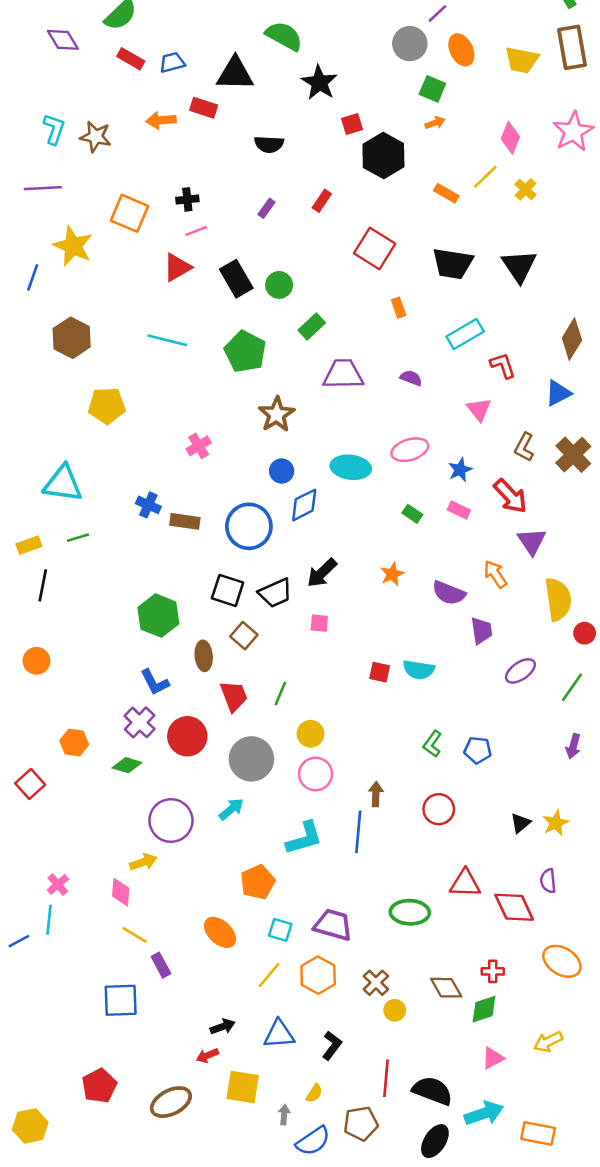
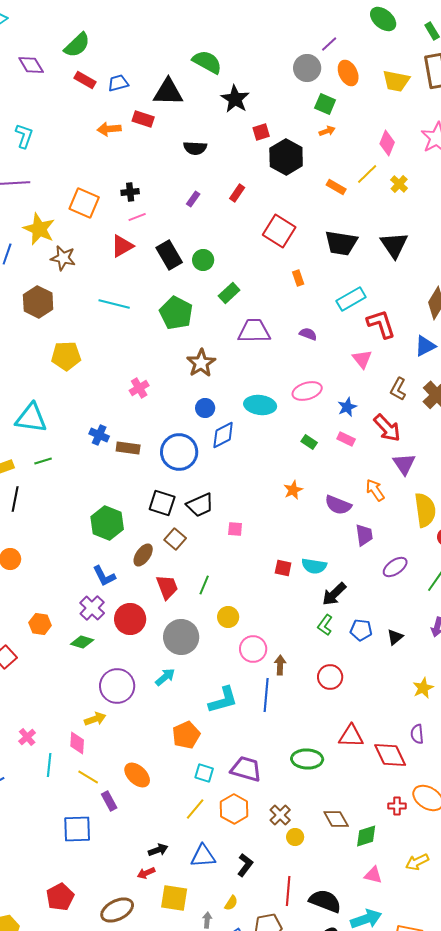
brown star: (96, 137) -> (63, 258), moved
red L-shape: (503, 365) -> (381, 324), size x1.4
black arrow: (322, 573) -> (334, 594), moved
brown ellipse: (204, 656) -> (143, 555), turned 40
pink circle: (316, 774) -> (253, 649), moved
black triangle: (520, 823) -> (395, 637), moved
cyan line: (49, 920) -> (49, 765), moved
orange ellipse: (220, 932) -> (137, 775), moved
red cross: (493, 971) -> (397, 806), moved
pink triangle: (493, 1058) -> (373, 875), turned 42

